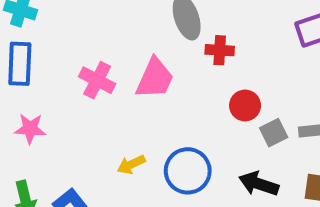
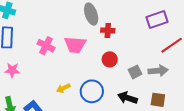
pink trapezoid: (155, 78) -> (75, 45), turned 70
red circle: (245, 105) -> (110, 59), moved

